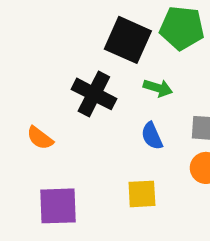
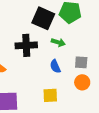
black cross: (94, 94) -> (26, 45), turned -30

